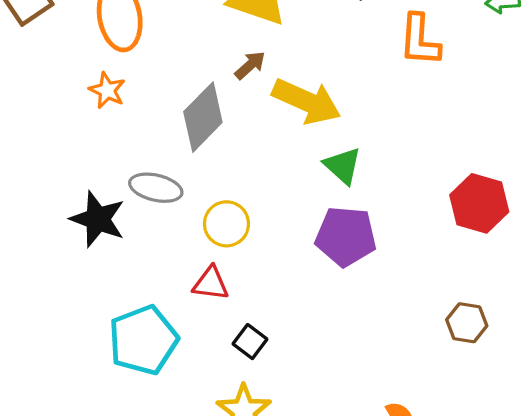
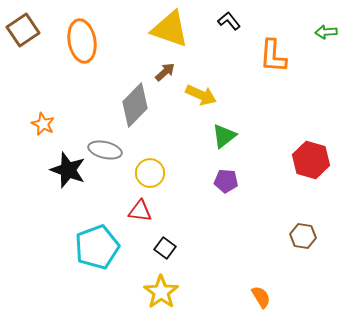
orange star: (107, 90) -> (43, 124), moved
yellow arrow: (307, 101) -> (201, 95), size x0.7
green triangle: (343, 166) -> (224, 136), turned 40
purple pentagon: (346, 236) -> (226, 181), size x0.6

